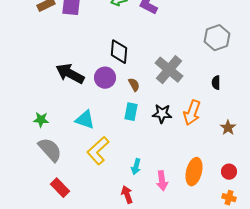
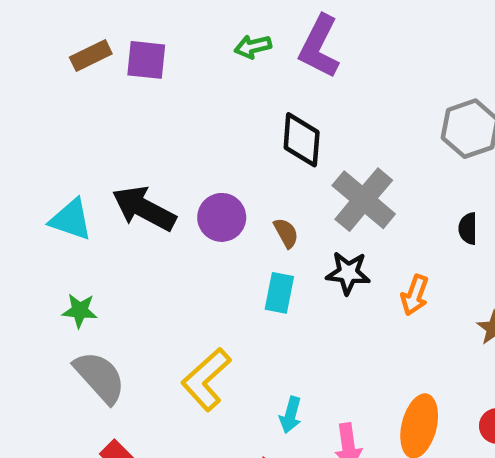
black diamond: (119, 52) -> (302, 140), moved
orange arrow: (192, 113) -> (415, 295), size x0.7
black star: (162, 114) -> (348, 273), moved
cyan triangle: (85, 120) -> (71, 220), moved

